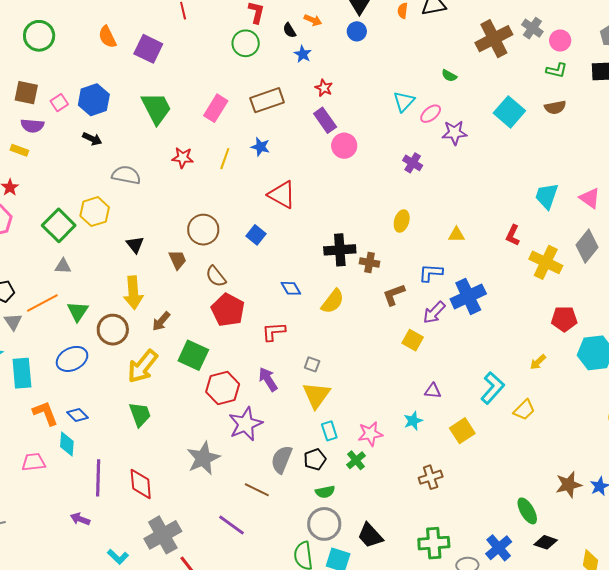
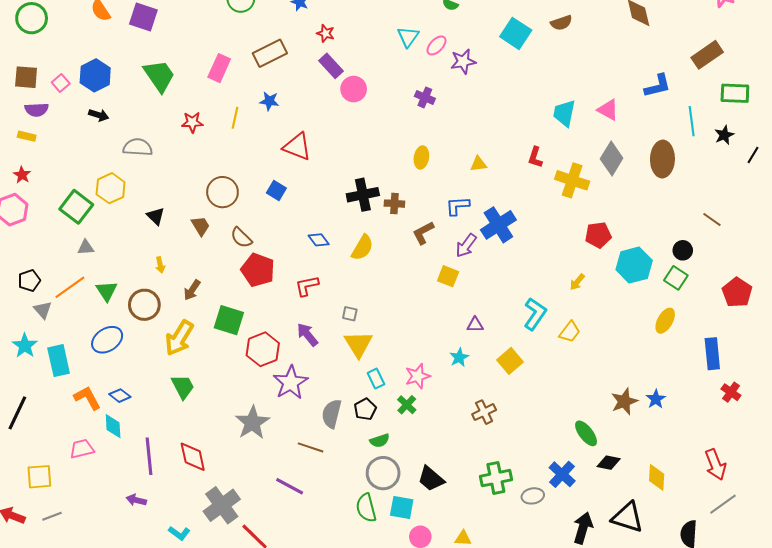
yellow arrow: (133, 293) -> (160, 265), size x0.5

